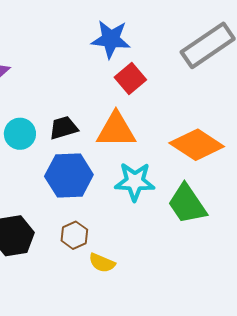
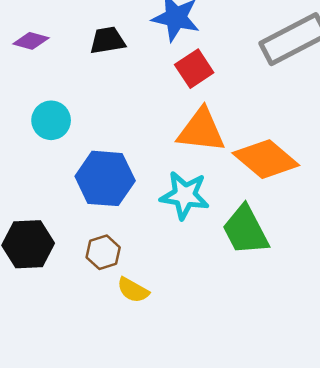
black trapezoid: (64, 128) -> (107, 40), moved
orange triangle: (116, 130) -> (201, 130), moved

